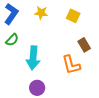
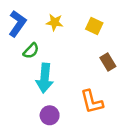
green semicircle: (12, 40) -> (31, 51), moved
orange L-shape: (71, 65) -> (92, 102), moved

